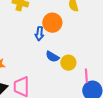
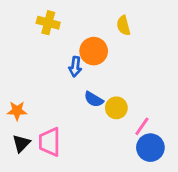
pink line: (86, 76) -> (142, 126), turned 40

